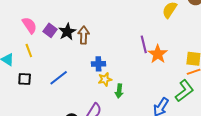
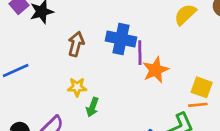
brown arrow: (84, 35) -> (76, 44), moved
blue cross: (98, 64) -> (121, 39), moved, size x1.5

